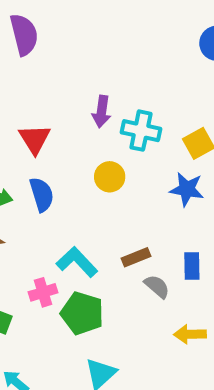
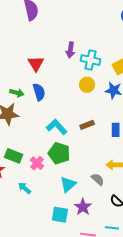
yellow circle: (110, 177) -> (87, 85), moved
gray semicircle: (157, 286) -> (98, 179), moved
pink cross: (43, 292) -> (37, 163), moved, turned -32

